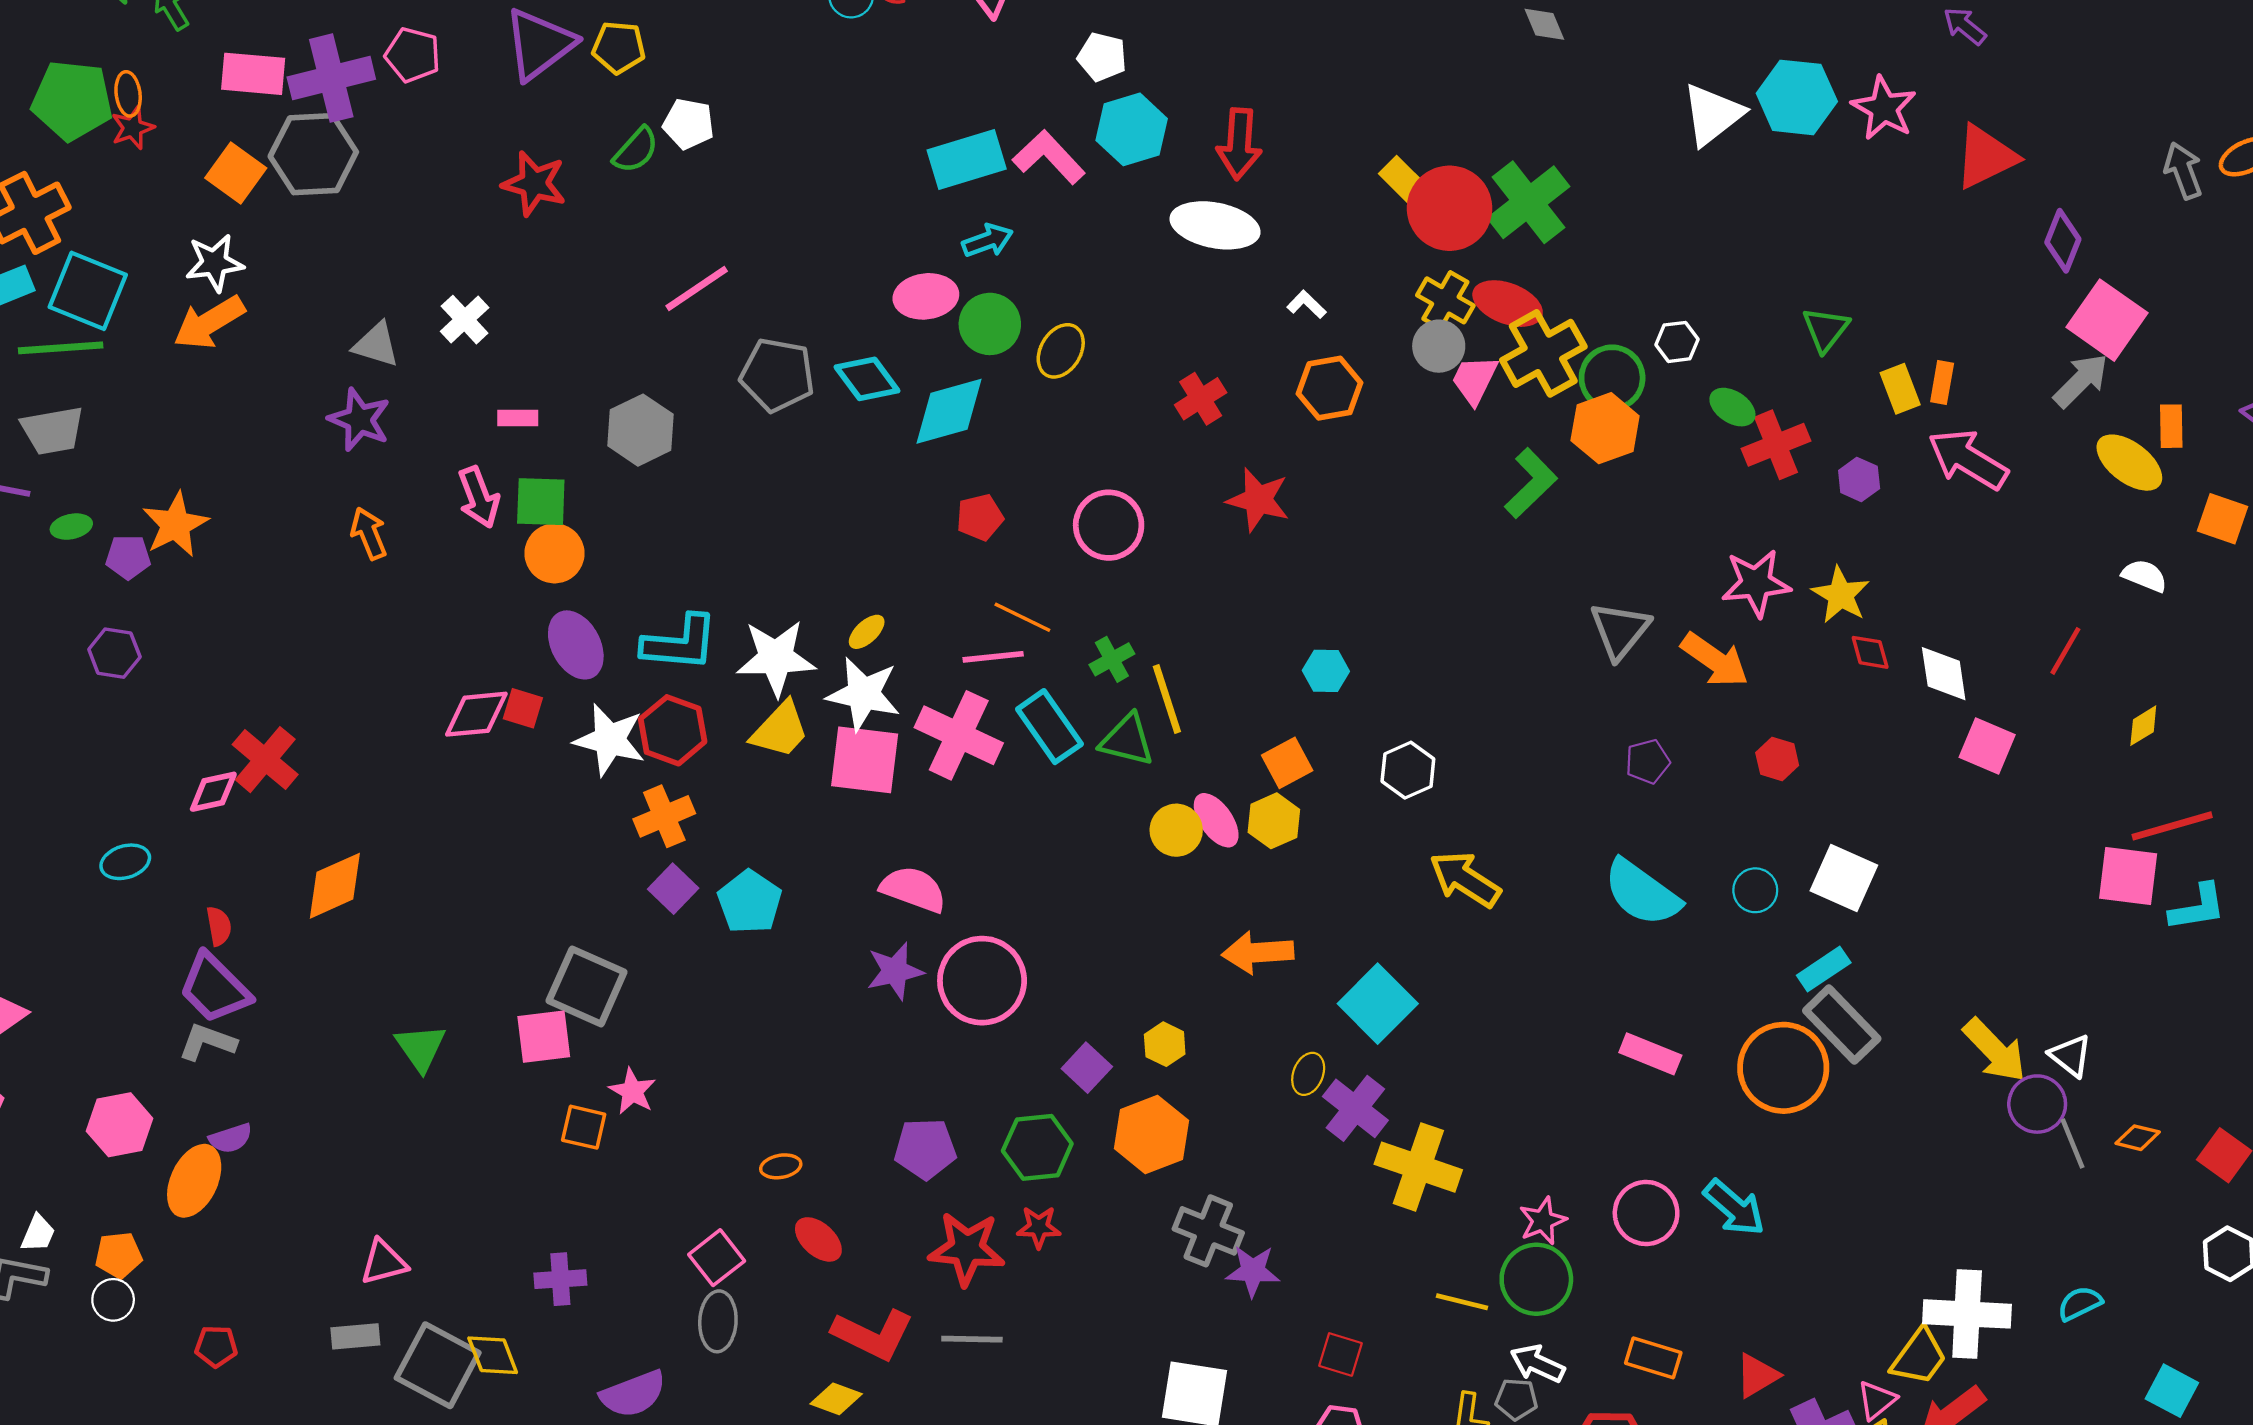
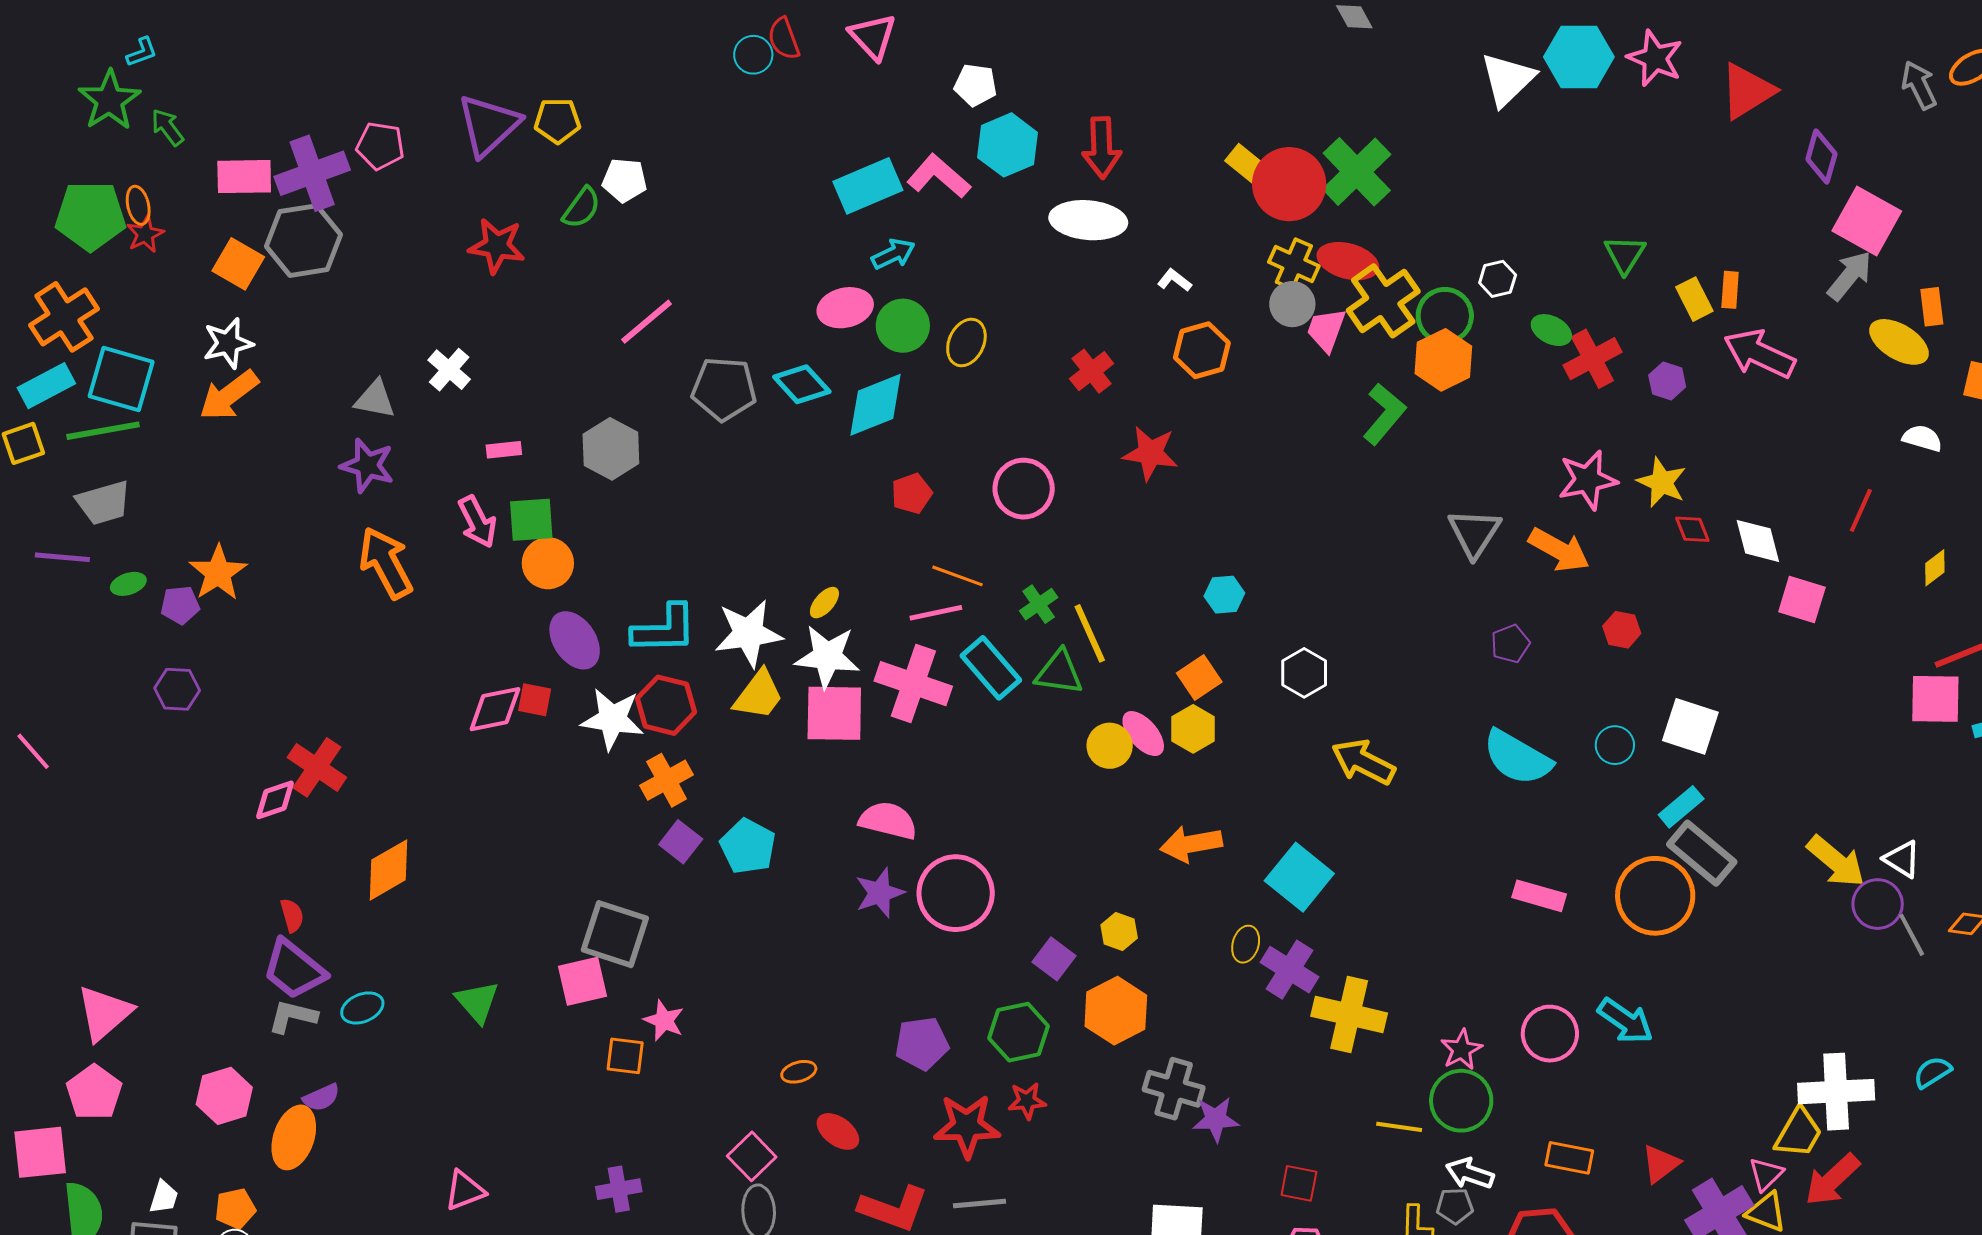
orange arrow: (369, 533) -> (386, 563), size x1.6
cyan ellipse: (125, 862) -> (362, 1008), moved

